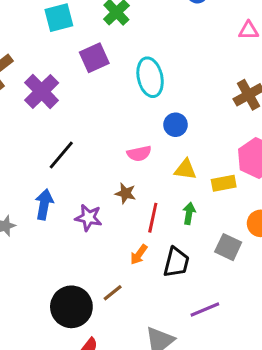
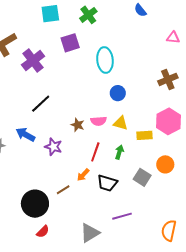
pink semicircle: (139, 153) -> (99, 121), moved
brown star: (125, 193) -> (78, 125), moved
blue arrow: (44, 204) -> (25, 134), turned -78
black trapezoid: (176, 262) -> (107, 183), turned 85
brown line: (113, 293) -> (63, 190), moved

